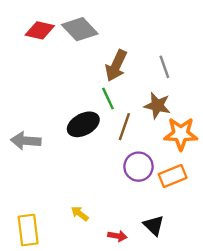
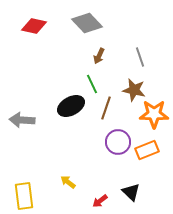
gray diamond: (80, 29) -> (87, 23), moved
brown arrow: (116, 66) -> (99, 56), size x0.6
red arrow: (117, 236) -> (100, 201), turned 133

